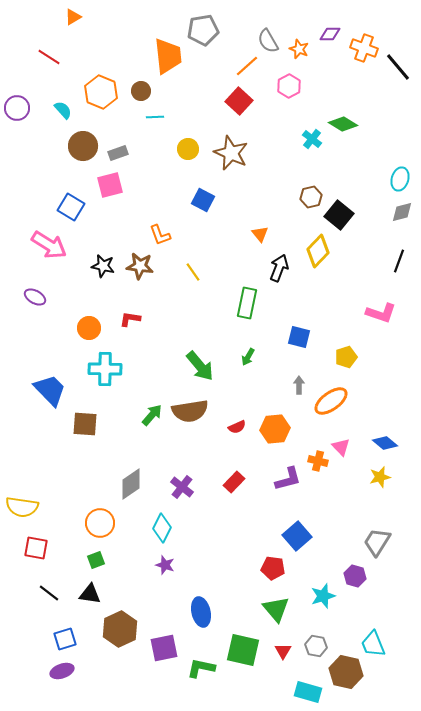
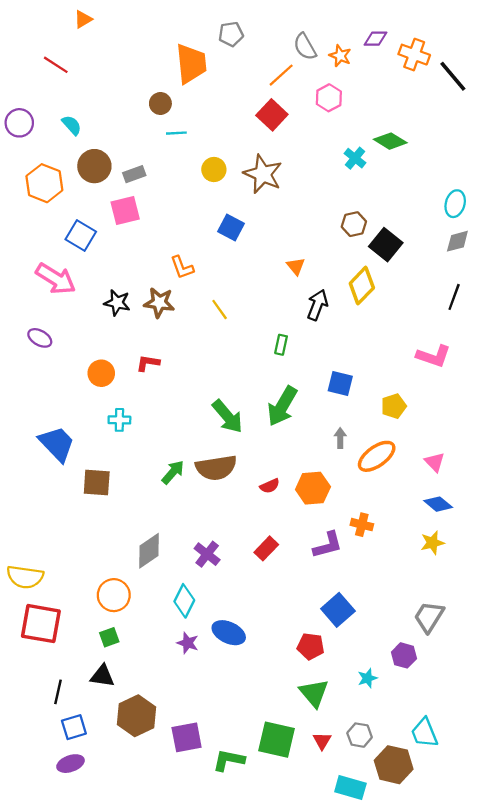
gray pentagon: (203, 30) -> (231, 34), size x0.7
orange hexagon: (101, 92) -> (44, 183), moved
green rectangle: (247, 303) -> (281, 345), size x0.6
green arrow: (248, 357) -> (282, 406), size x2.0
cyan cross: (105, 369) -> (119, 420), size x0.6
pink triangle: (341, 447) -> (435, 462), moved
red square: (36, 548) -> (41, 624), size x1.5
black line: (49, 593) -> (58, 692), moved, turned 65
cyan star: (323, 596) -> (368, 678), size x0.7
blue ellipse: (201, 612) -> (229, 633), moved, turned -52

